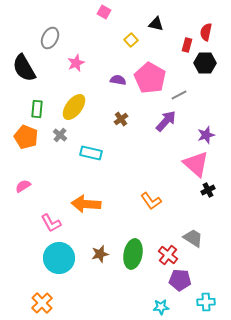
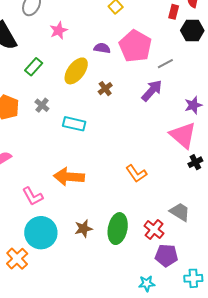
yellow ellipse: (74, 107) -> (76, 71), moved
green rectangle: (37, 109) -> (34, 67), moved, turned 36
orange cross: (42, 303) -> (17, 259), moved

